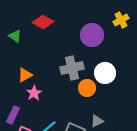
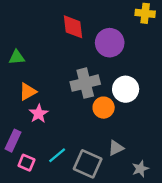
yellow cross: (121, 20) -> (145, 13), moved, turned 35
red diamond: (43, 22) -> (73, 27), moved, turned 55
green triangle: (15, 36) -> (17, 57), moved, turned -40

